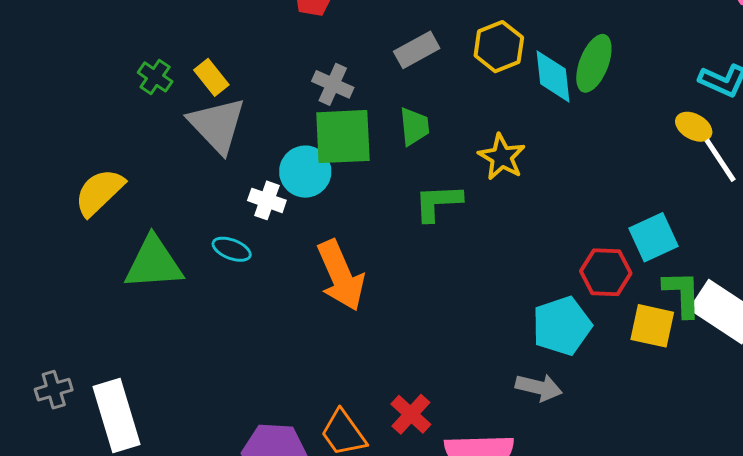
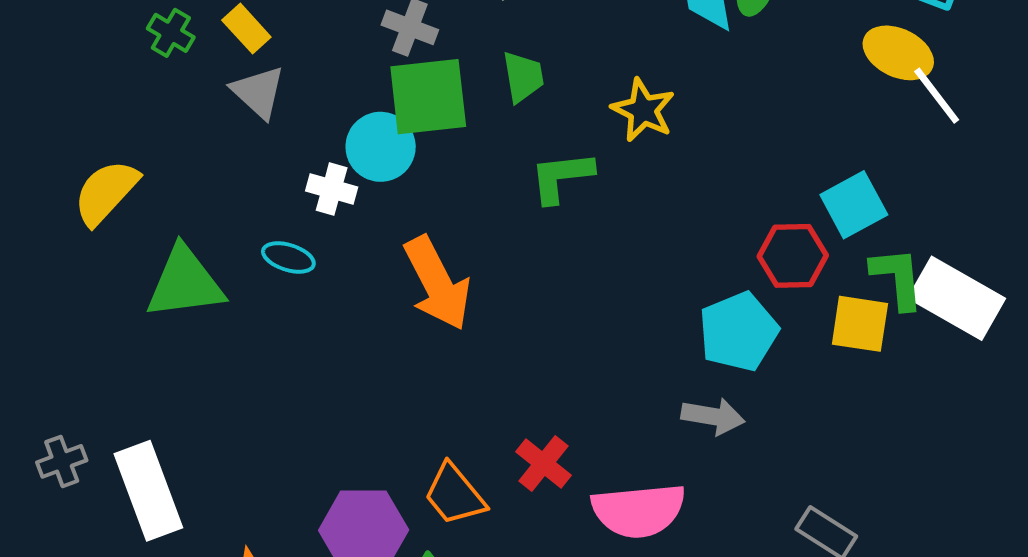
gray triangle: (217, 125) -> (258, 92), size x0.7
yellow ellipse: (694, 127) -> (898, 53), size x1.4

